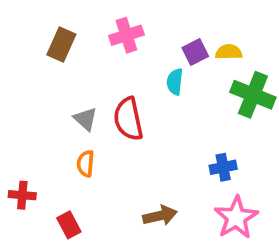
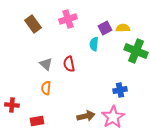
brown rectangle: (61, 45) -> (33, 24), turned -60
red semicircle: (128, 119) -> (69, 64), size x0.7
pink star: (236, 217) -> (113, 117), moved
red rectangle: (69, 225) -> (37, 121), turned -72

